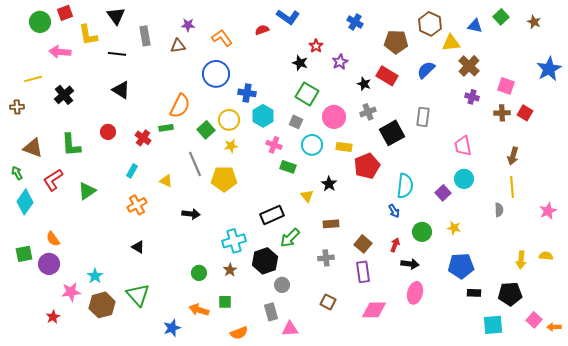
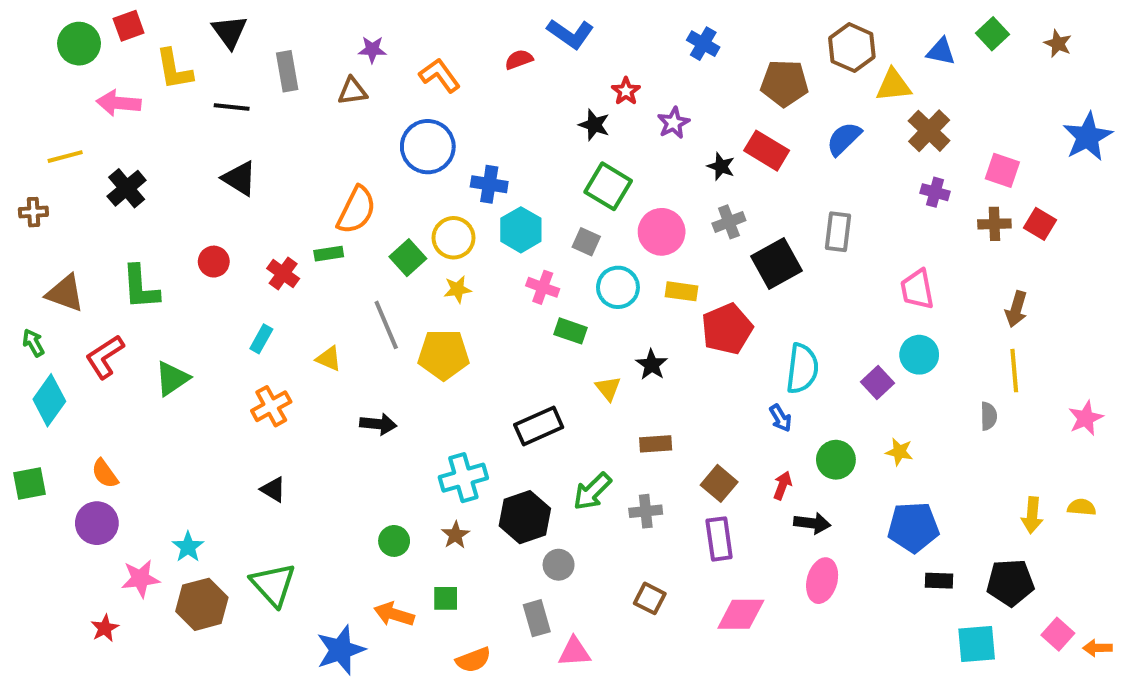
green arrow: (290, 238) -> (592, 491), moved
green square: (24, 254) -> (29, 483), moved
blue star: (172, 328) -> (341, 650), size x1.4

